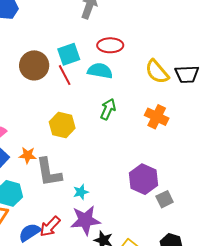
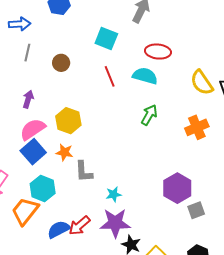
cyan square: (69, 54) -> (106, 38), moved, turned 35
brown circle: (34, 65) -> (61, 63), moved, size x0.6
orange cross: (157, 117) -> (197, 127), turned 35
yellow hexagon: (62, 125) -> (68, 121), moved
gray L-shape: (49, 172) -> (84, 172), size x0.7

